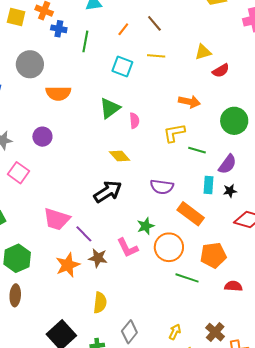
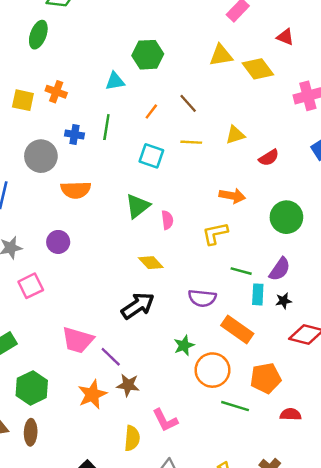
blue cross: (59, 29) -> (74, 134), moved
yellow triangle: (203, 52) -> (235, 135), moved
green line: (197, 150) -> (241, 271), moved
pink square: (18, 173) -> (31, 286), turned 30
pink L-shape: (127, 248) -> (165, 420), moved

